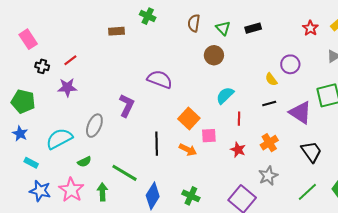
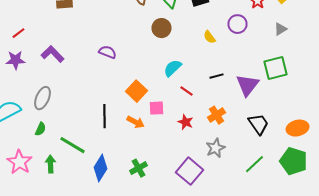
purple circle: (290, 64) -> (238, 24), moved
purple semicircle: (160, 79) -> (108, 52), size x0.7
yellow semicircle: (271, 79) -> (210, 37), moved
purple L-shape: (127, 105) -> (52, 54), moved, turned -70
purple triangle: (300, 113) -> (248, 85), turned 35
red line: (239, 119) -> (186, 91), turned -56
green semicircle: (84, 162) -> (40, 129), moved, turned -40
green cross: (191, 196) -> (138, 168), turned 36

